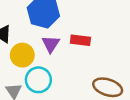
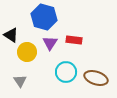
cyan circle: (38, 80) -> (66, 72), moved

